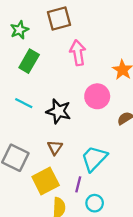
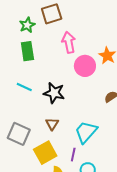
green star: (19, 30) -> (27, 25), moved
green rectangle: (29, 61) -> (27, 51), turned -36
pink circle: (97, 96) -> (85, 66), moved

